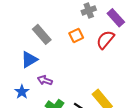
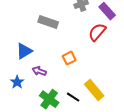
gray rectangle: (42, 34) -> (48, 22), moved, turned -30
orange square: (76, 35) -> (69, 58), moved

